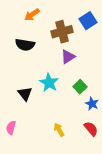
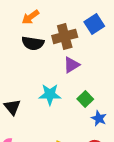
black semicircle: (25, 45) -> (33, 43), moved
cyan star: (49, 83) -> (50, 94), turned -30
black triangle: (25, 94) -> (12, 107), moved

